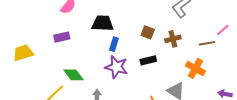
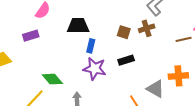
purple rectangle: (62, 37) -> (31, 36), moved
brown cross: (173, 39) -> (147, 28), moved
orange cross: (195, 68) -> (178, 76), moved, turned -30

